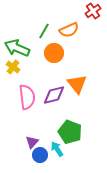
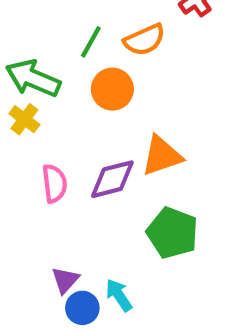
orange triangle: (77, 84) -> (162, 156), turned 50
pink semicircle: (27, 97) -> (54, 184), size x0.7
green pentagon: (70, 132) -> (172, 233), moved

